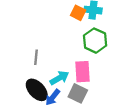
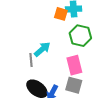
cyan arrow: (59, 78) -> (42, 49), moved

